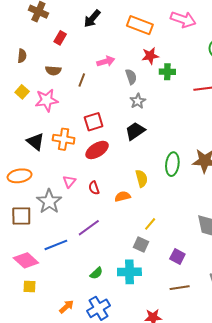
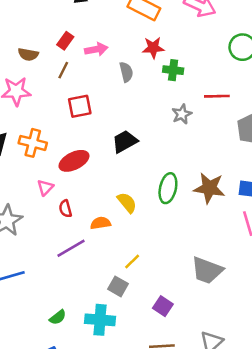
red rectangle: (60, 38) -> (65, 41), moved
gray star: (138, 101) -> (182, 114), moved
red square: (94, 122) -> (80, 106), moved
yellow semicircle: (142, 178) -> (127, 203), turned -30
pink triangle: (69, 182) -> (45, 187), moved
purple line: (89, 228) -> (71, 248), moved

